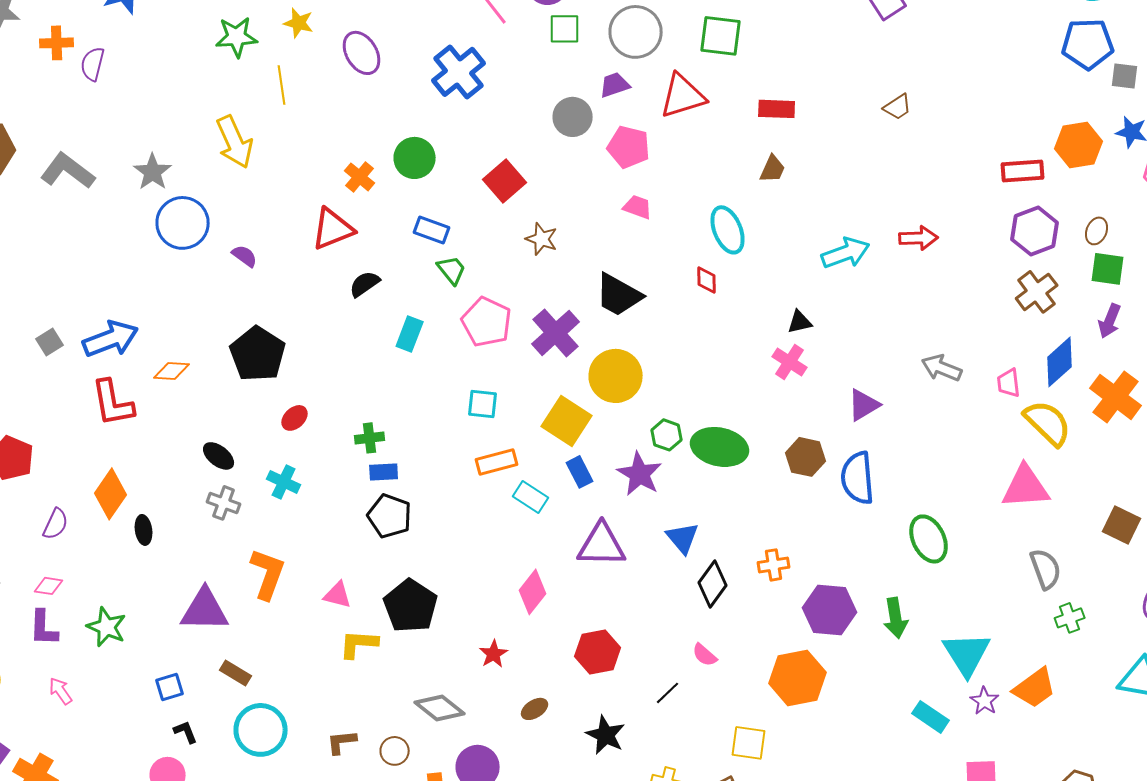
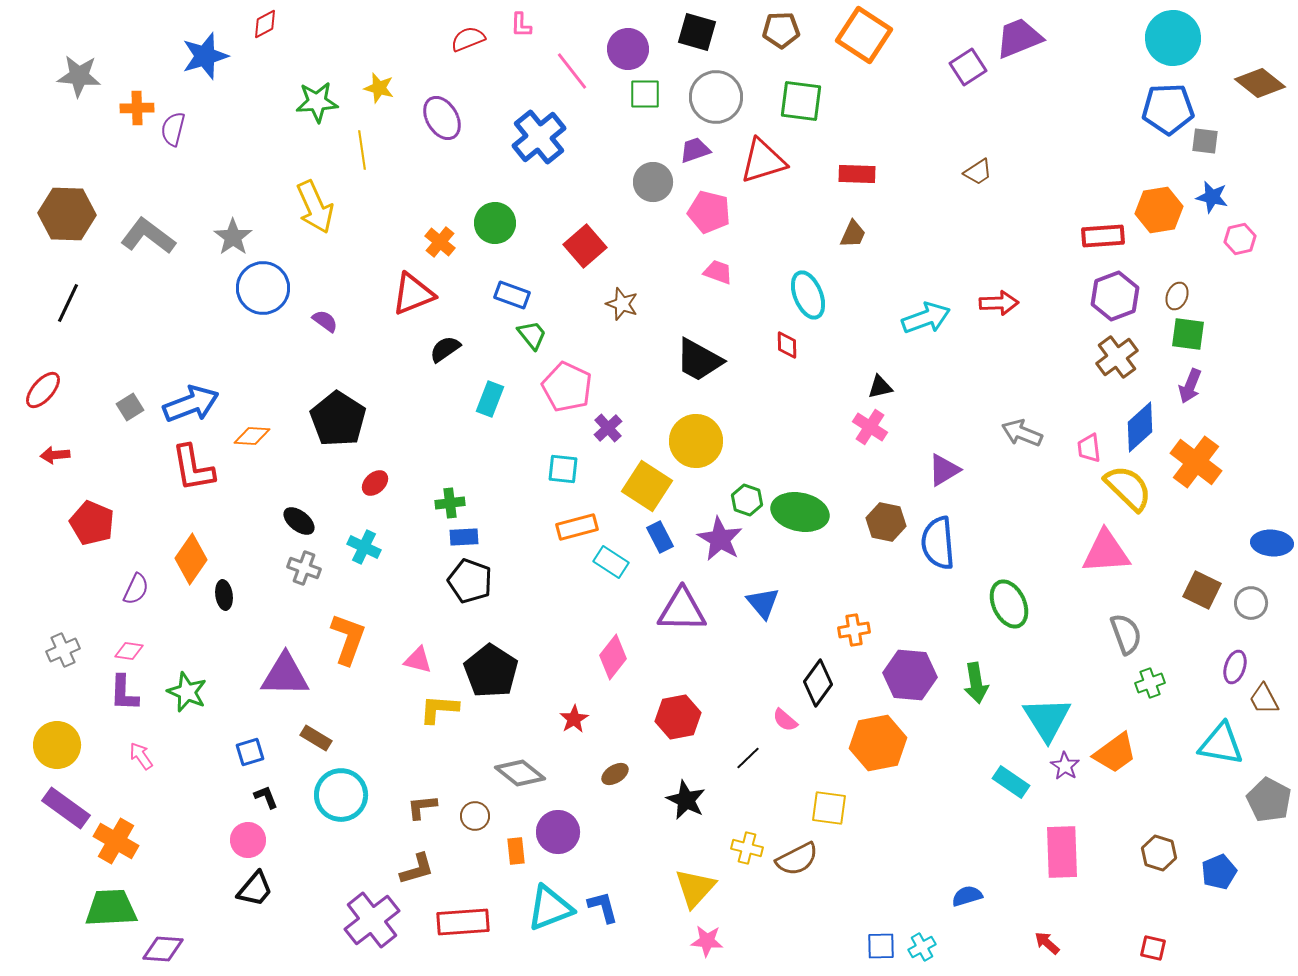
purple cross: (556, 333) -> (608, 428), moved, size x0.6
black diamond: (713, 584) -> (818, 683), moved

